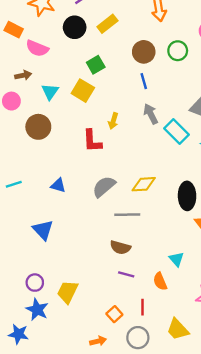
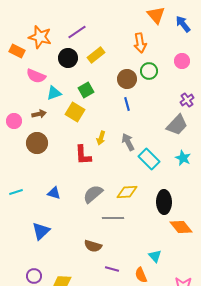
orange rectangle: (14, 30) -> (17, 51), moved
green circle: (178, 51) -> (149, 71), moved
brown arrow: (23, 75) -> (39, 114), moved
cyan triangle: (50, 92) -> (54, 93), moved, turned 35
gray arrow: (151, 114) -> (128, 142), moved
cyan rectangle: (176, 131) -> (149, 159), moved
blue triangle: (43, 230) -> (41, 231), turned 30
brown semicircle: (120, 247) -> (93, 246), moved

